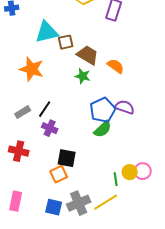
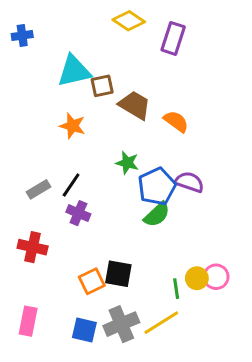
orange star: (32, 69) -> (73, 126), moved, size x0.7
green star: (83, 76) -> (127, 163), moved
black square: (67, 158) -> (118, 274), moved

